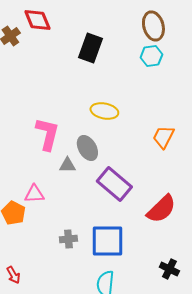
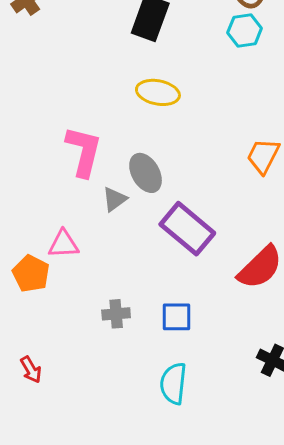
yellow ellipse: (104, 111) -> (158, 92), moved
gray triangle: (67, 165) -> (115, 199), turned -36
blue square: (107, 241) -> (176, 317), size x0.6

